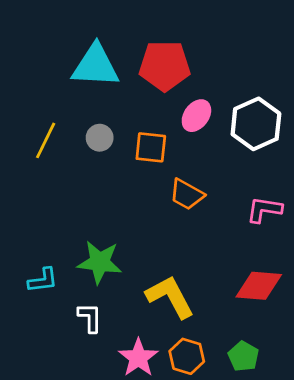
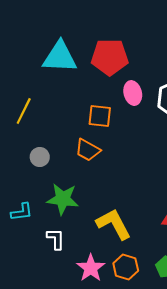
pink ellipse: (196, 116) -> (133, 93), turned -50
gray circle: (100, 138) -> (40, 157), moved
orange trapezoid: (187, 194) -> (88, 150), moved

